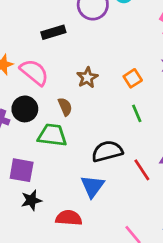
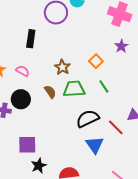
black rectangle: (53, 32) -> (31, 39), turned -54
pink semicircle: (34, 72) -> (23, 71), size x0.6
green trapezoid: (52, 135) -> (74, 89), moved
blue triangle: (93, 186) -> (95, 145), moved

